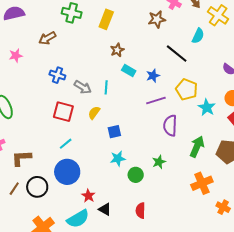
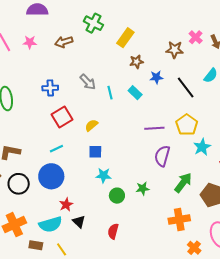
brown star: (117, 50) -> (137, 62), moved
pink star: (16, 56) -> (30, 42), moved
blue cross: (57, 75) -> (50, 88), moved, turned -35
blue star: (153, 76) -> (156, 77), moved
gray arrow: (83, 87) -> (88, 82), moved
cyan line: (106, 87) -> (110, 93), moved, turned -32
red square: (63, 112) -> (62, 117), turned 30
blue square: (114, 132) -> (95, 152), moved

